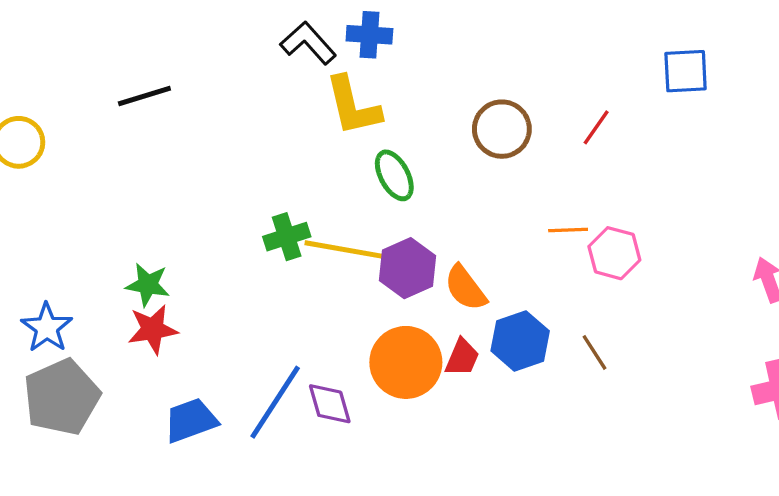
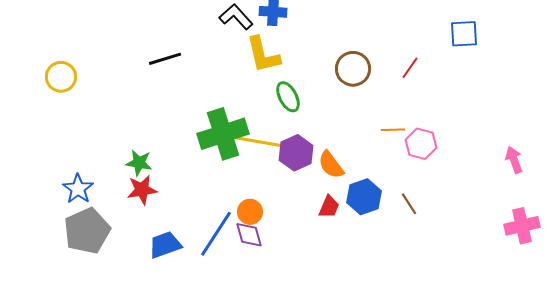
black line: (144, 96) -> (165, 59), moved
green cross: (287, 237) -> (223, 134), size x1.8
orange circle: (406, 362) -> (250, 212), moved, size x0.6

